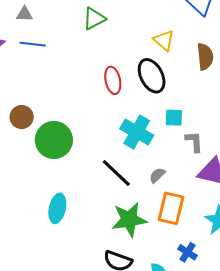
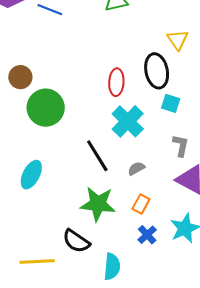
red ellipse: (113, 80) -> (116, 82), moved
cyan square: (174, 118) -> (171, 103), moved
orange rectangle: (171, 208) -> (141, 204), size x0.6
blue cross: (187, 252) -> (147, 235), moved

